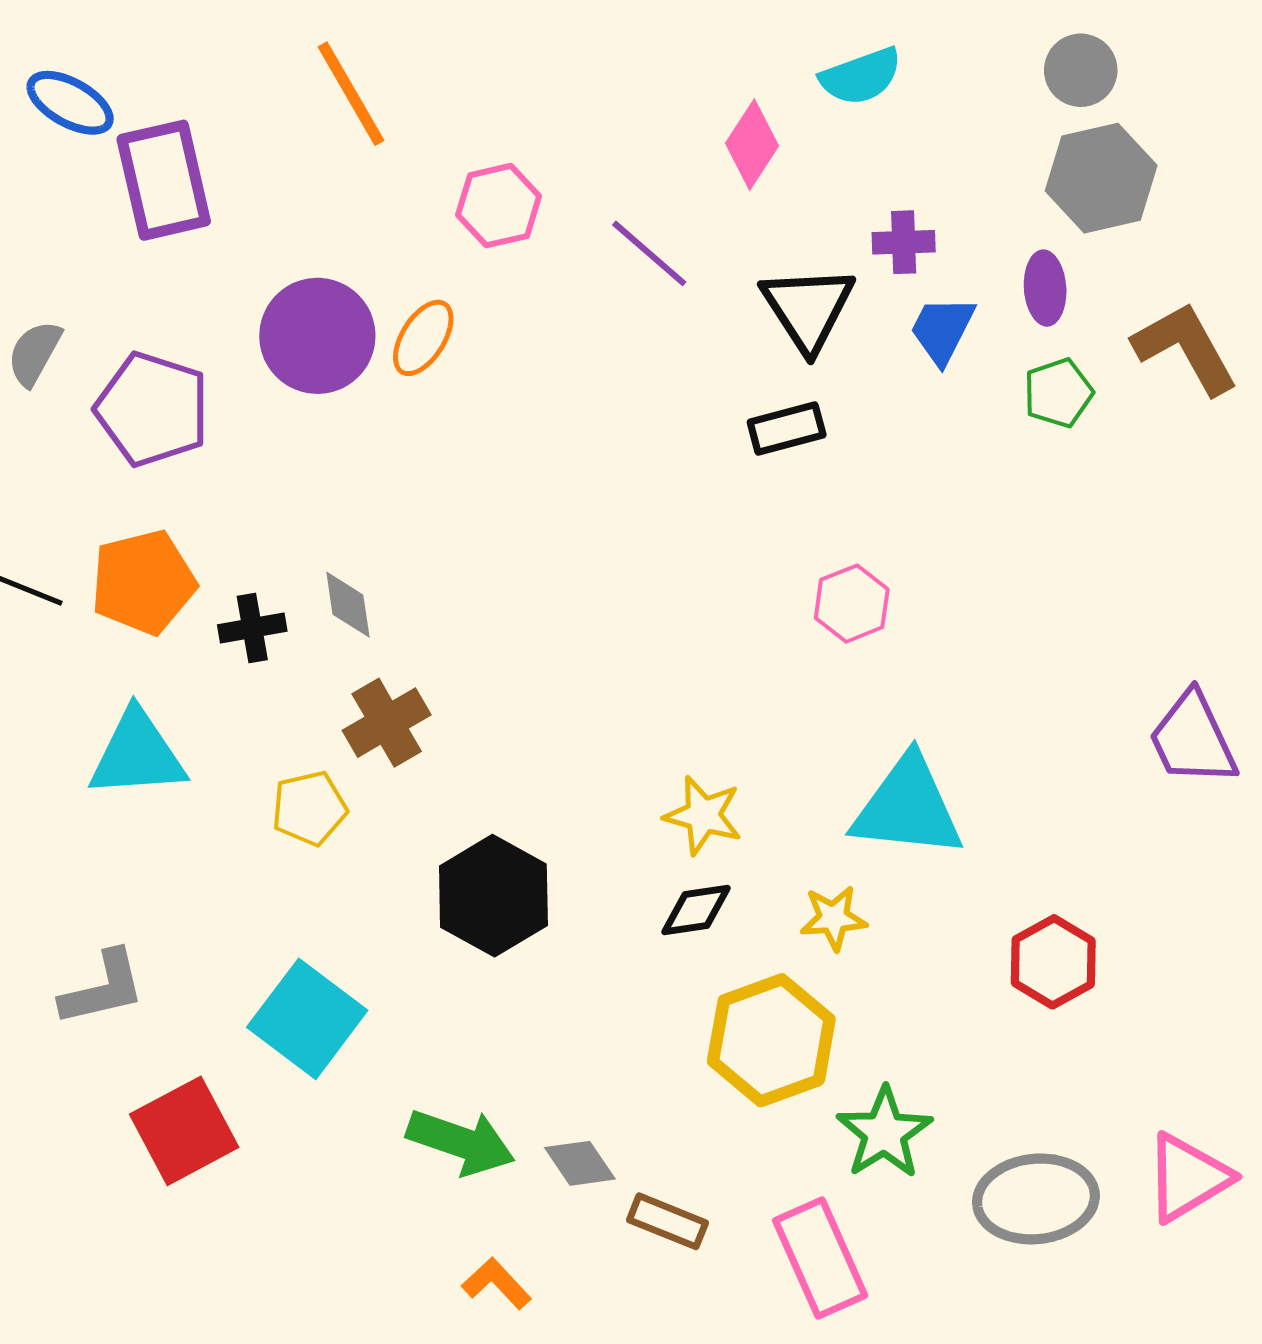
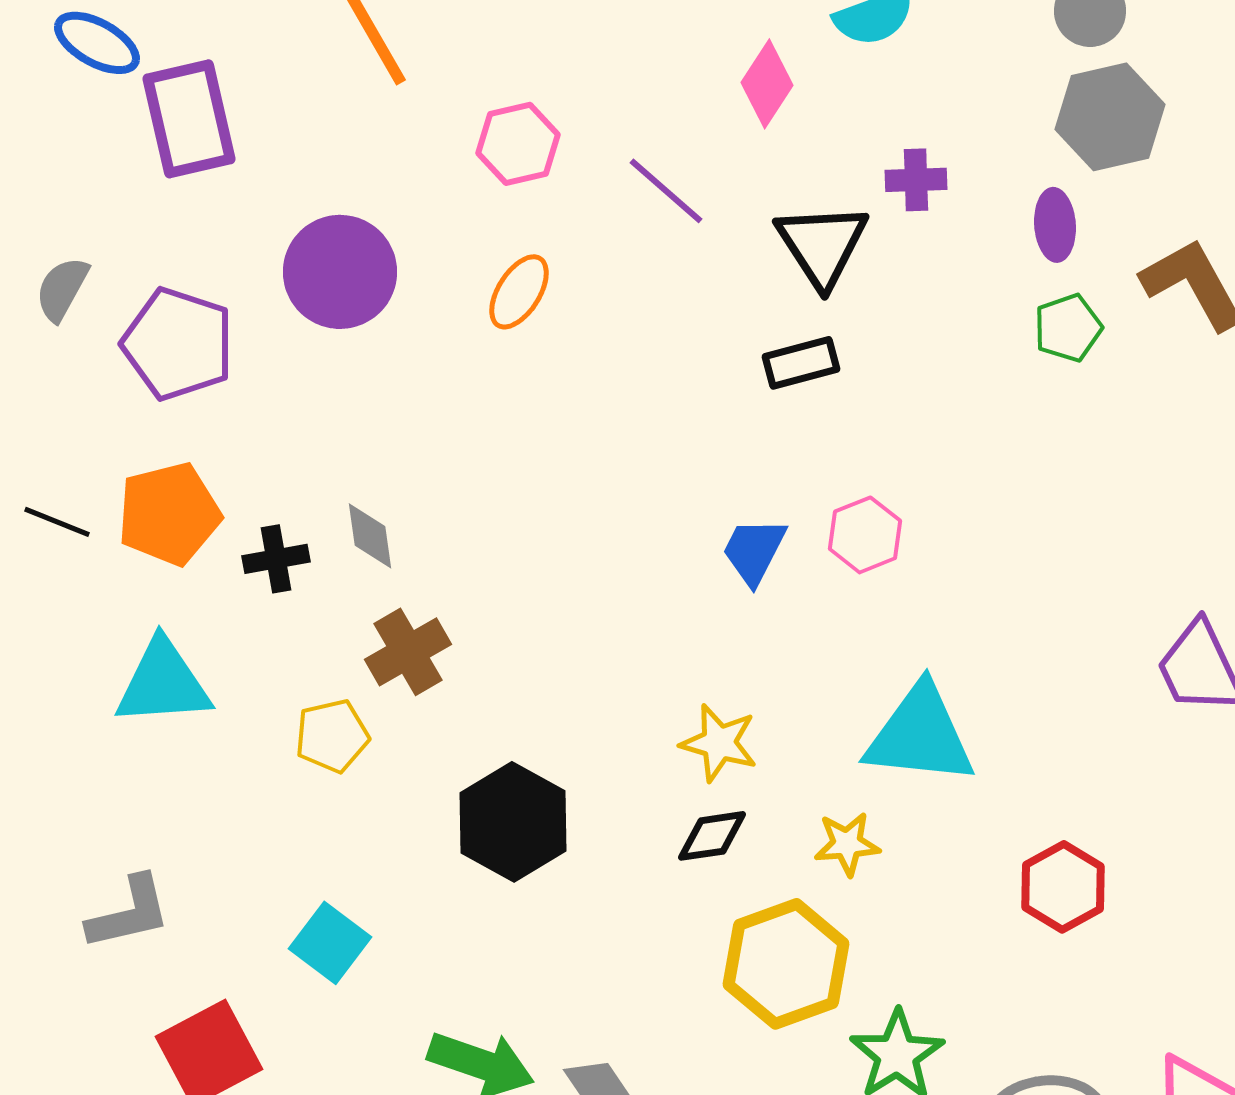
blue trapezoid: (942, 330) -> (754, 551), moved
orange ellipse: (423, 338) -> (519, 292), moved
cyan square: (307, 1019) -> (330, 943), size x0.7

